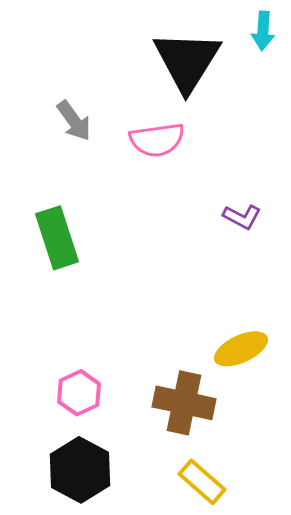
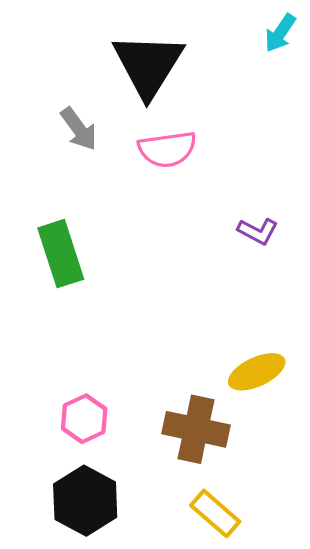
cyan arrow: (263, 31) -> (280, 33), turned 30
black triangle: (187, 61) -> (148, 65), moved

